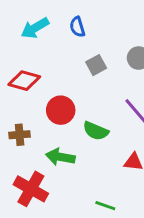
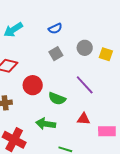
blue semicircle: (77, 27) -> (55, 29), moved, turned -96
green arrow: (60, 157) -> (46, 124), moved

